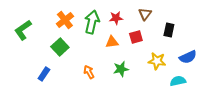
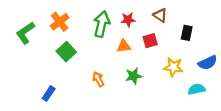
brown triangle: (145, 14) -> (160, 15), turned -32
orange cross: (65, 20) -> (60, 22), moved
blue rectangle: (44, 74) -> (49, 94), moved

